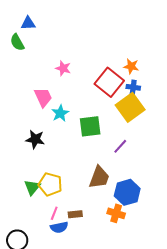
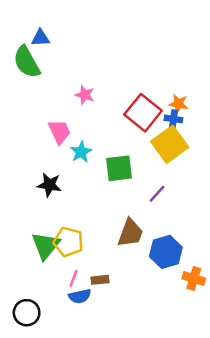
green semicircle: (17, 42) -> (27, 62), size x1.5
orange star: (131, 66) -> (178, 104), moved
green triangle: (32, 187) -> (46, 246), size x1.4
orange cross: (116, 213) -> (194, 279), moved

